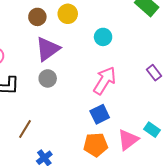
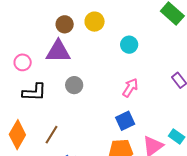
purple triangle: (48, 49) -> (58, 51), moved, turned 36
pink arrow: (105, 81) -> (130, 88), size x0.7

